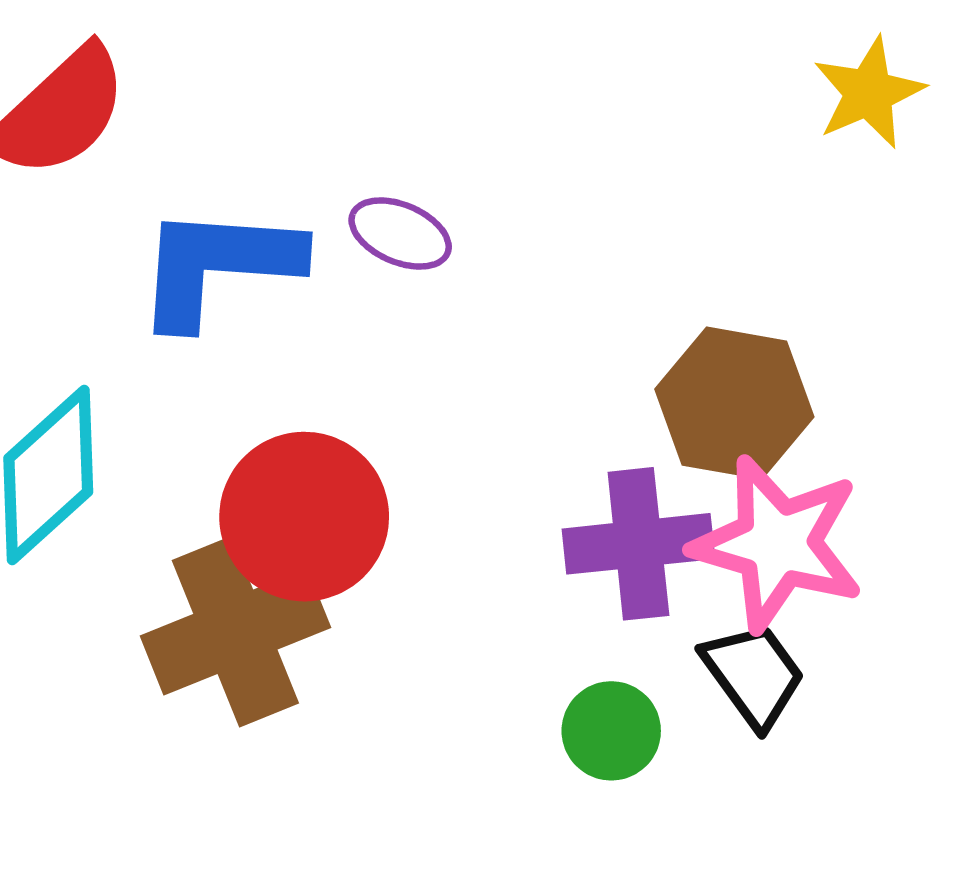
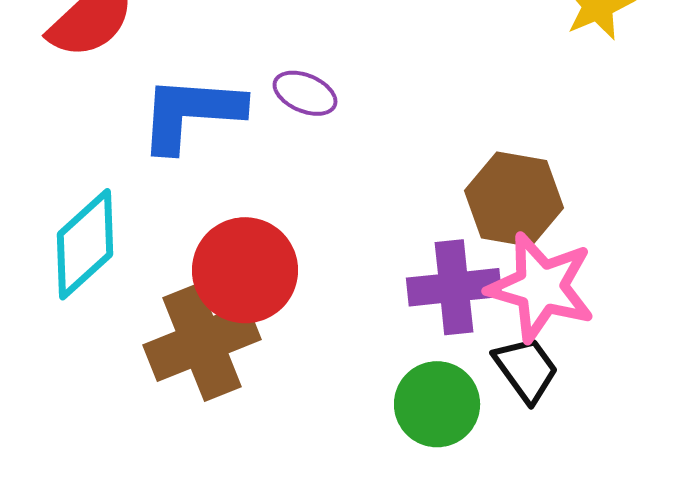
green circle: (611, 731) -> (437, 404), size x1.4

